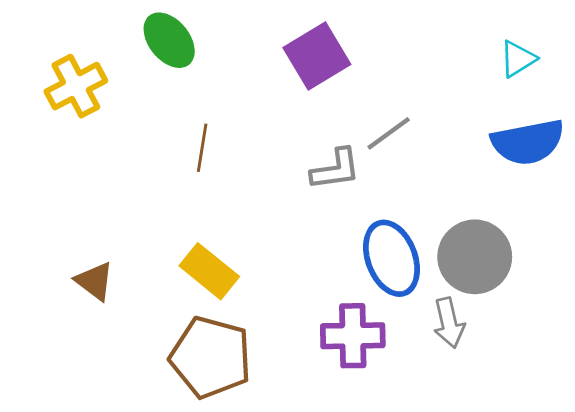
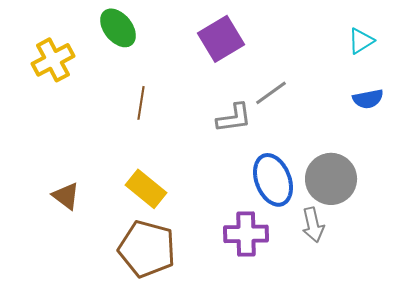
blue semicircle: (528, 142) -> (368, 99), size x0.6

